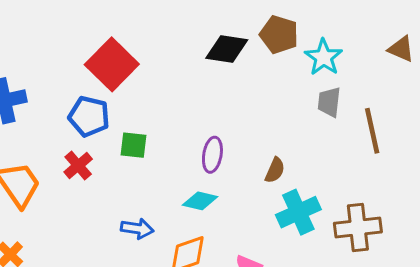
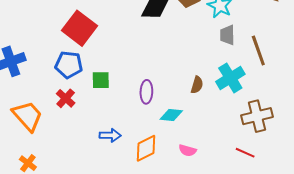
purple ellipse: (212, 155) -> (146, 92), moved
cyan diamond: (200, 201) -> (171, 115), moved
cyan cross: (298, 212) -> (230, 78), moved

